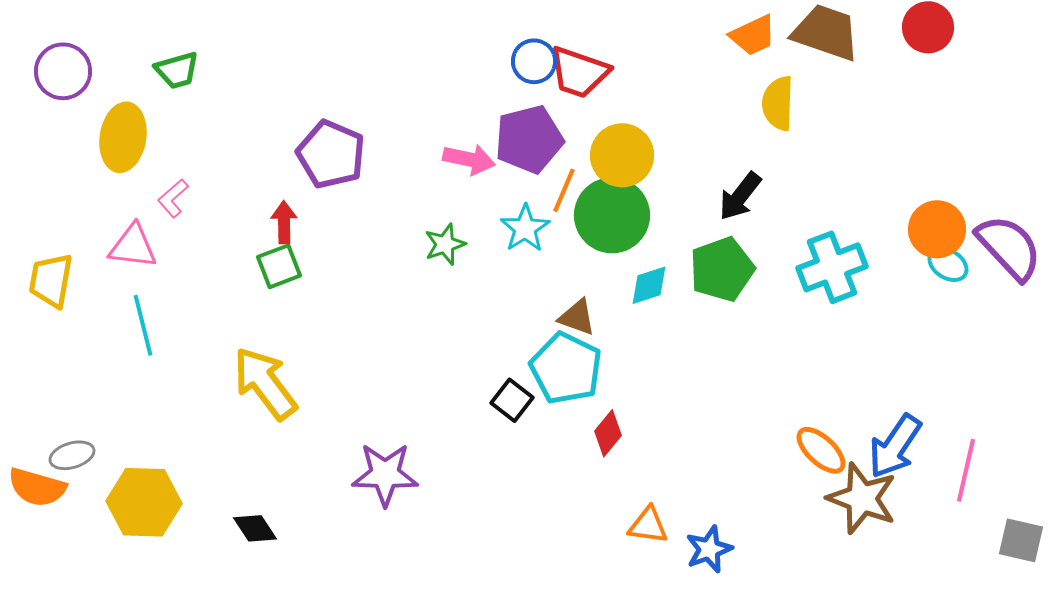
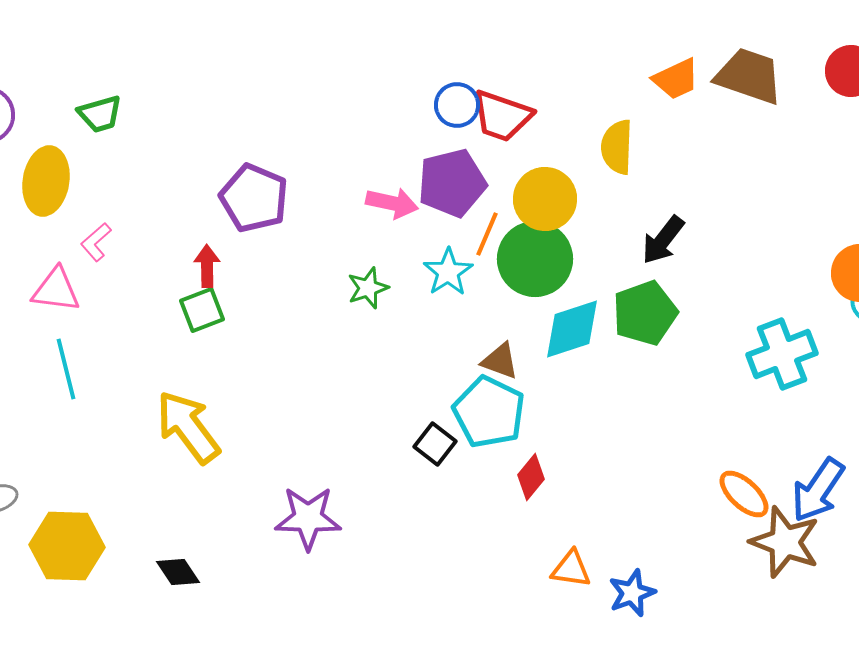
yellow semicircle: (778, 103) -> (617, 147), moved
cyan cross: (832, 267) -> (782, 354), moved
cyan diamond: (649, 285) -> (572, 329), size x1.5

